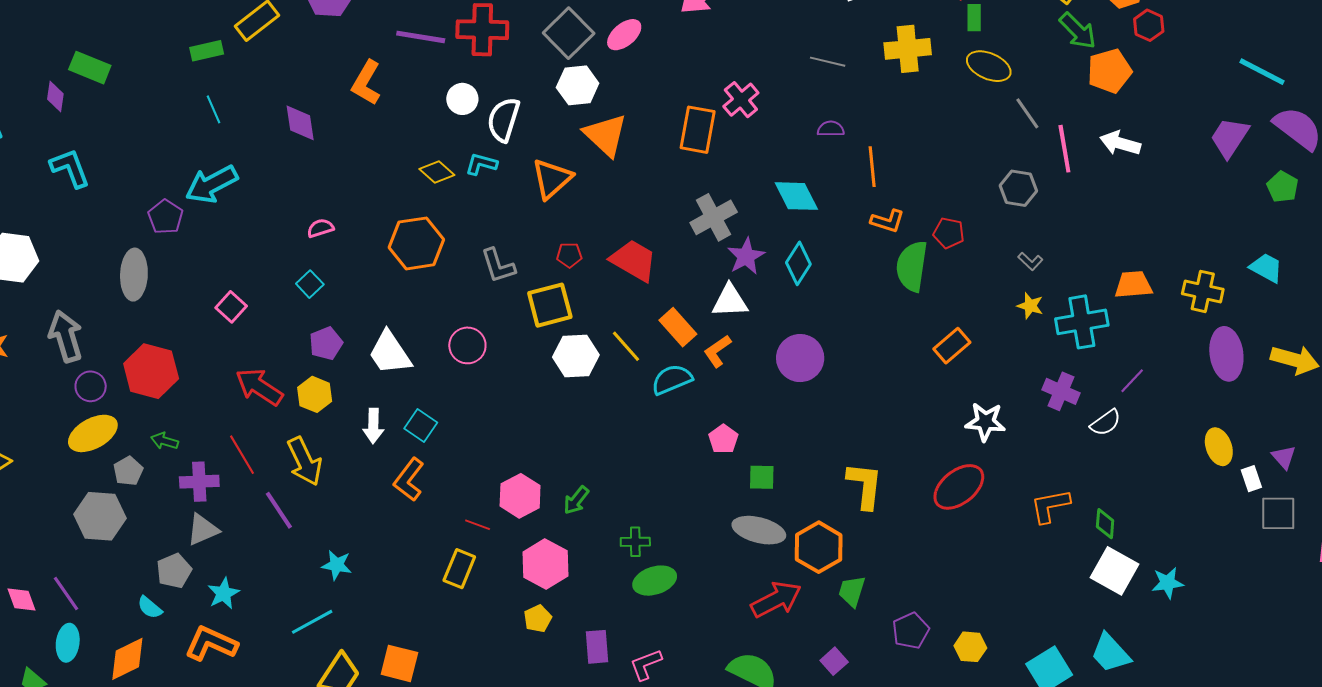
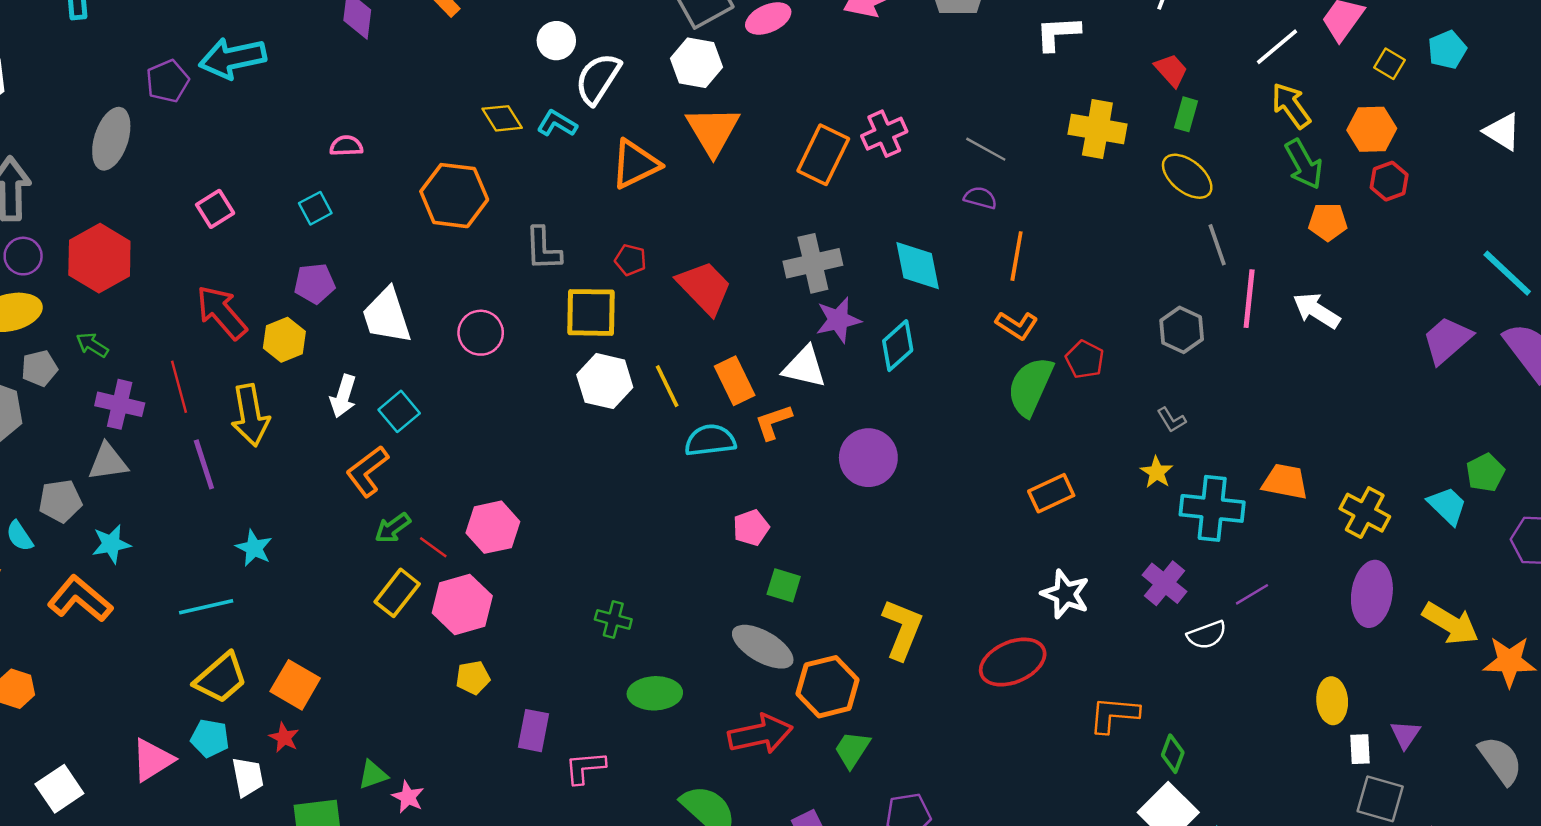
gray line: (828, 62) -> (986, 149), moved
orange pentagon: (1109, 71) -> (1328, 222), size x0.7
green pentagon: (1283, 187) -> (1485, 473), moved
green arrow: (576, 500) -> (393, 528), moved
pink hexagon: (545, 564) -> (462, 604), moved
green ellipse: (655, 581) -> (655, 693), moved

